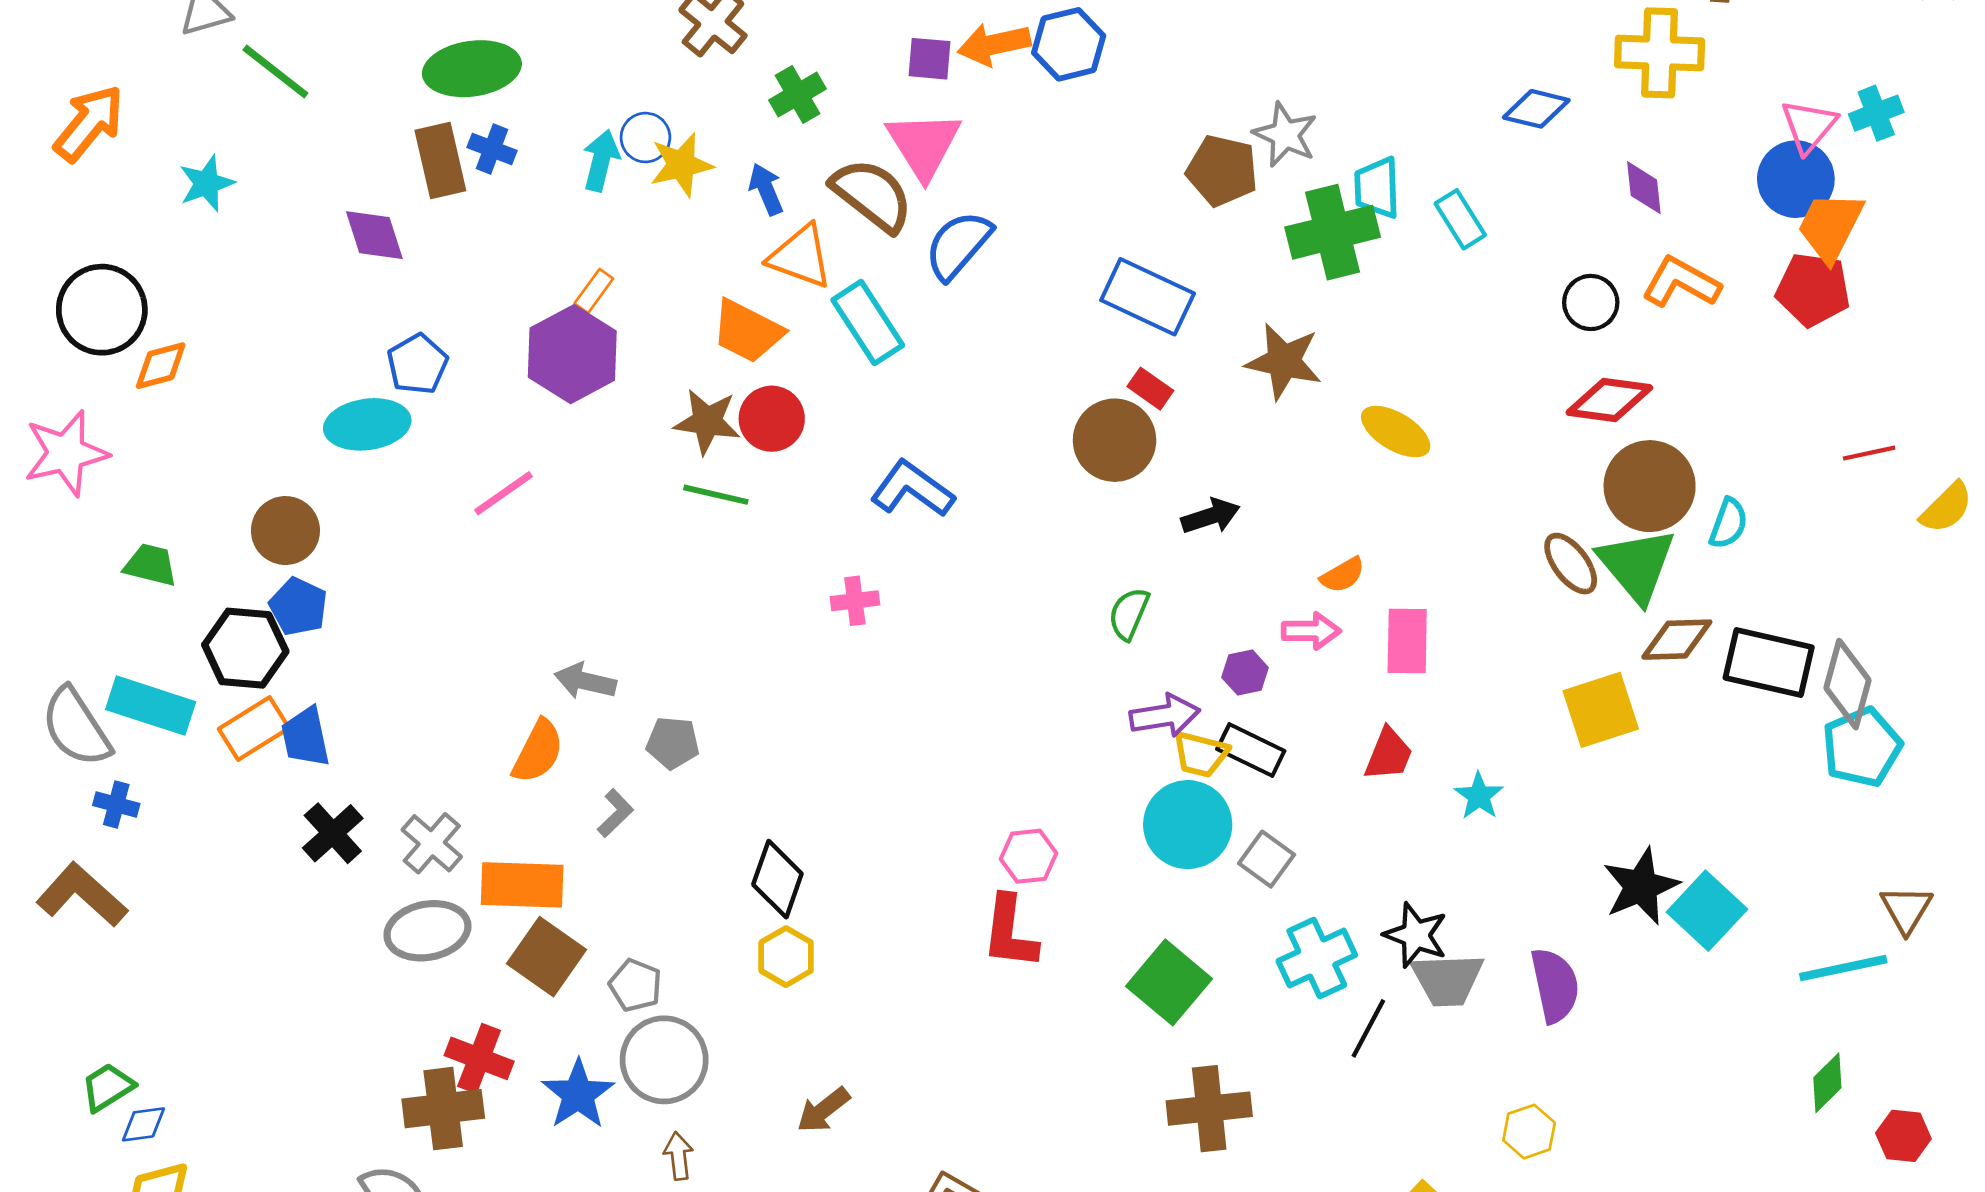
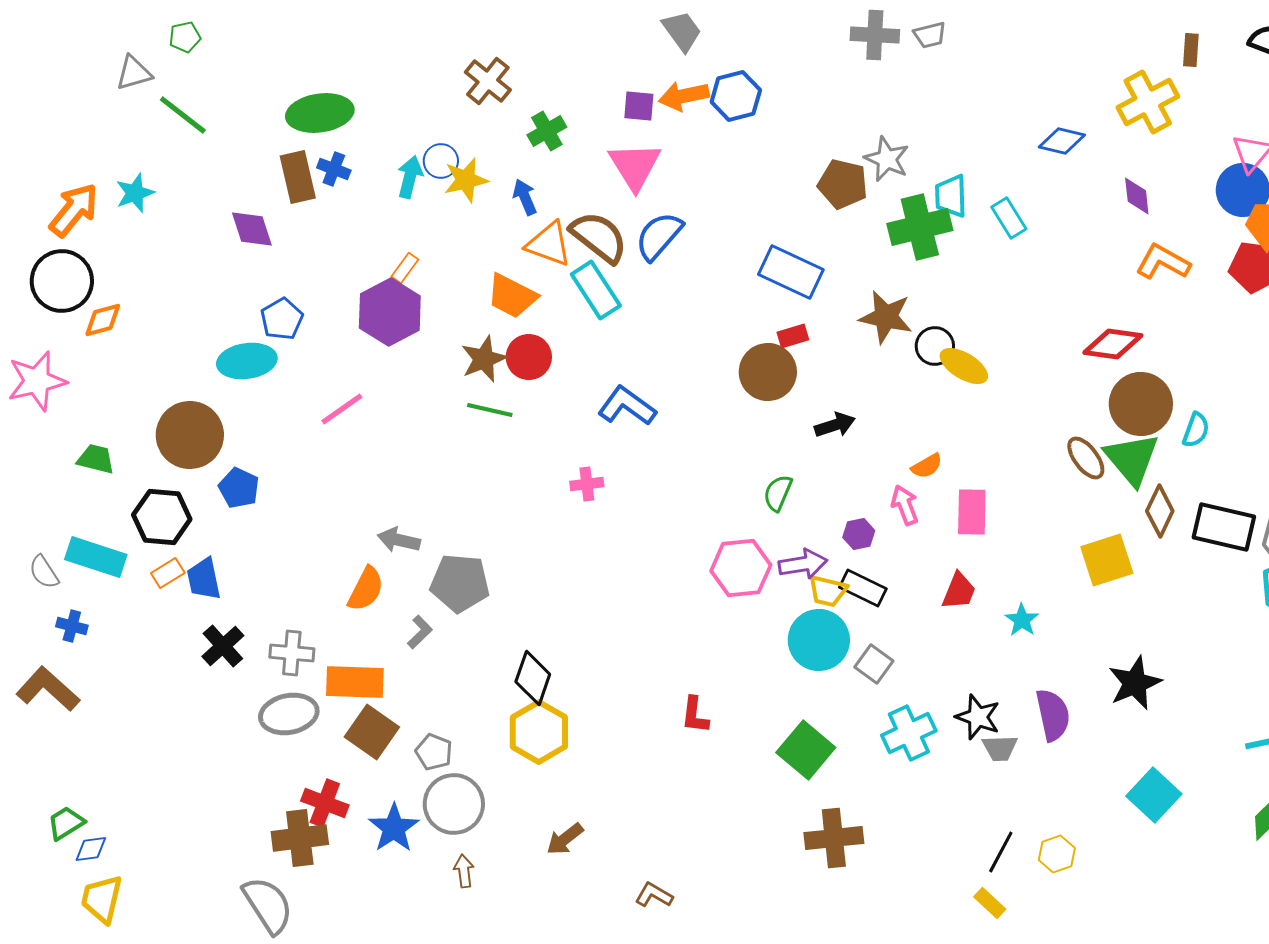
yellow cross: (1660, 53) -> (1148, 102), turned -30
orange arrow: (89, 123) -> (74, 210), moved
brown semicircle: (872, 195) -> (599, 237), moved
black circle: (1591, 302) -> (935, 346), moved
red rectangle: (1150, 389) -> (793, 336), turned -52
brown star: (707, 422) -> (484, 359), turned -30
brown circle: (285, 531) -> (190, 435), size x1.4
blue pentagon: (298, 607) -> (239, 488), moved
pink arrow: (1311, 631) -> (905, 505), turned -111
brown diamond: (1677, 640) -> (1160, 511), turned -63
gray semicircle: (76, 727) -> (44, 572), size x0.6
orange rectangle: (254, 728) -> (168, 573), size x0.7
gray pentagon: (673, 743) -> (460, 583), size x1.6
gray cross: (432, 843) -> (292, 653), turned -36
pink hexagon: (1028, 856) -> (741, 568), moved, size x1.5
cyan square: (1707, 911) -> (1154, 795), moved
red L-shape: (1010, 932) -> (695, 715), size x0.7
yellow hexagon: (786, 957) -> (539, 732), size x1.5
gray trapezoid: (1447, 980) -> (1000, 748), size x0.7
purple semicircle: (1555, 985) -> (1053, 715), moved
black line: (1368, 1028) -> (1001, 852), moved

